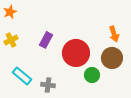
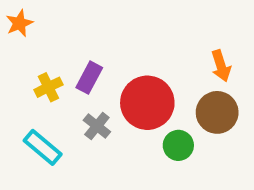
yellow cross: (11, 40) -> (48, 87), moved
gray cross: (48, 85) -> (97, 126), moved, turned 32

